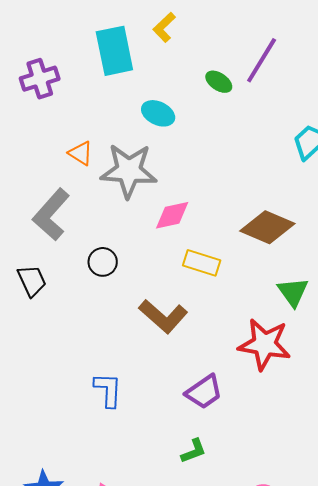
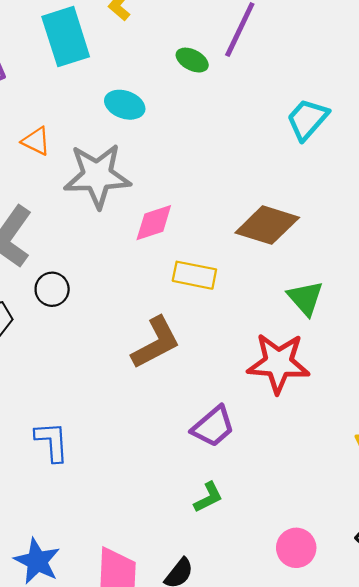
orange triangle: (81, 153) -> (36, 141), moved
black circle: (103, 262) -> (52, 289), moved
brown L-shape: (163, 316) -> (156, 343), turned -63
blue L-shape: (108, 390) -> (52, 442), moved

